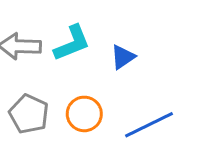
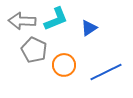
gray pentagon: (29, 114) -> (34, 50), moved

